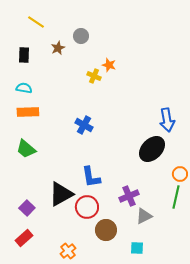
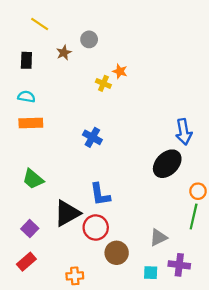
green trapezoid: (26, 149) -> (33, 179), moved
purple cross: (129, 196) -> (179, 265), moved, turned 30
orange cross: (68, 251) -> (75, 276), turned 35

